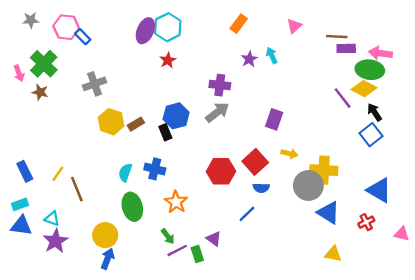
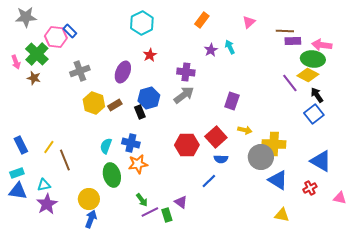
gray star: (31, 20) -> (26, 17), size x1.5
pink hexagon: (66, 27) -> (56, 37), moved
purple ellipse: (145, 31) -> (123, 72), moved
red star: (168, 60) -> (150, 55), moved
orange star: (176, 202) -> (138, 164), moved, turned 30
cyan triangle: (52, 219) -> (44, 185), turned -32

